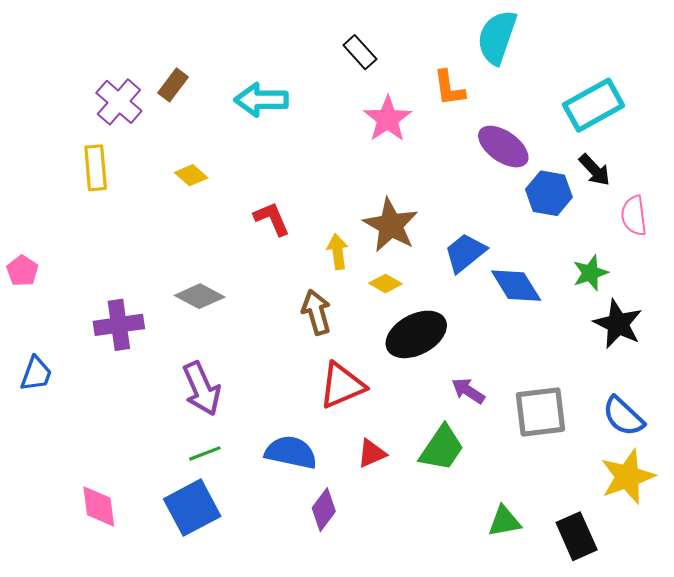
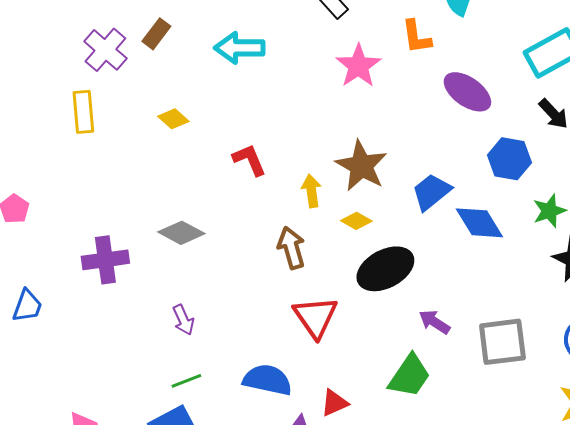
blue hexagon: (549, 193) -> (509, 159), moved
red triangle: (342, 385) -> (315, 317), turned -42
purple arrow: (202, 389) -> (183, 320), size x0.6
red triangle: (372, 453) -> (334, 403), moved

